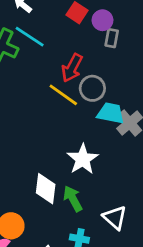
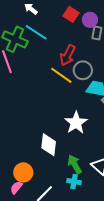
green arrow: (73, 199) -> (75, 164), moved

